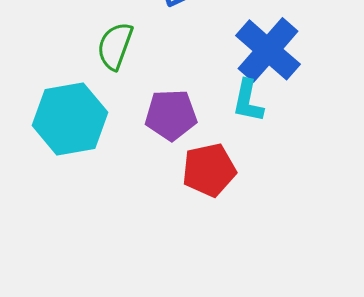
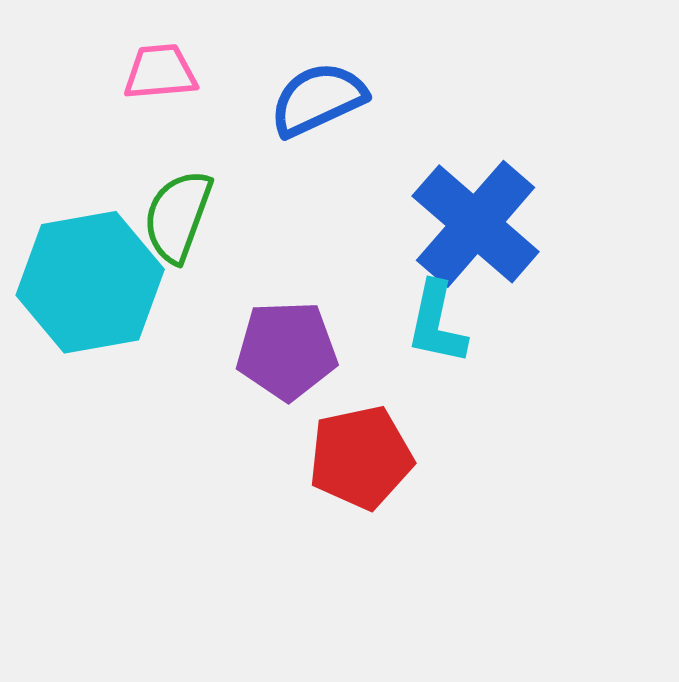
cyan hexagon: (70, 119) -> (90, 282), moved

